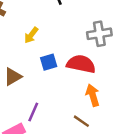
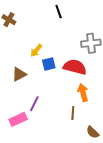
yellow arrow: (31, 35) -> (36, 51), moved
brown line: (81, 121) -> (73, 113), turned 56

